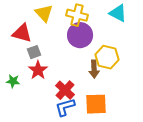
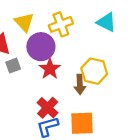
yellow cross: (77, 15) -> (61, 24), turned -35
purple circle: (80, 35) -> (41, 47), moved
red star: (38, 70) -> (50, 69), moved

